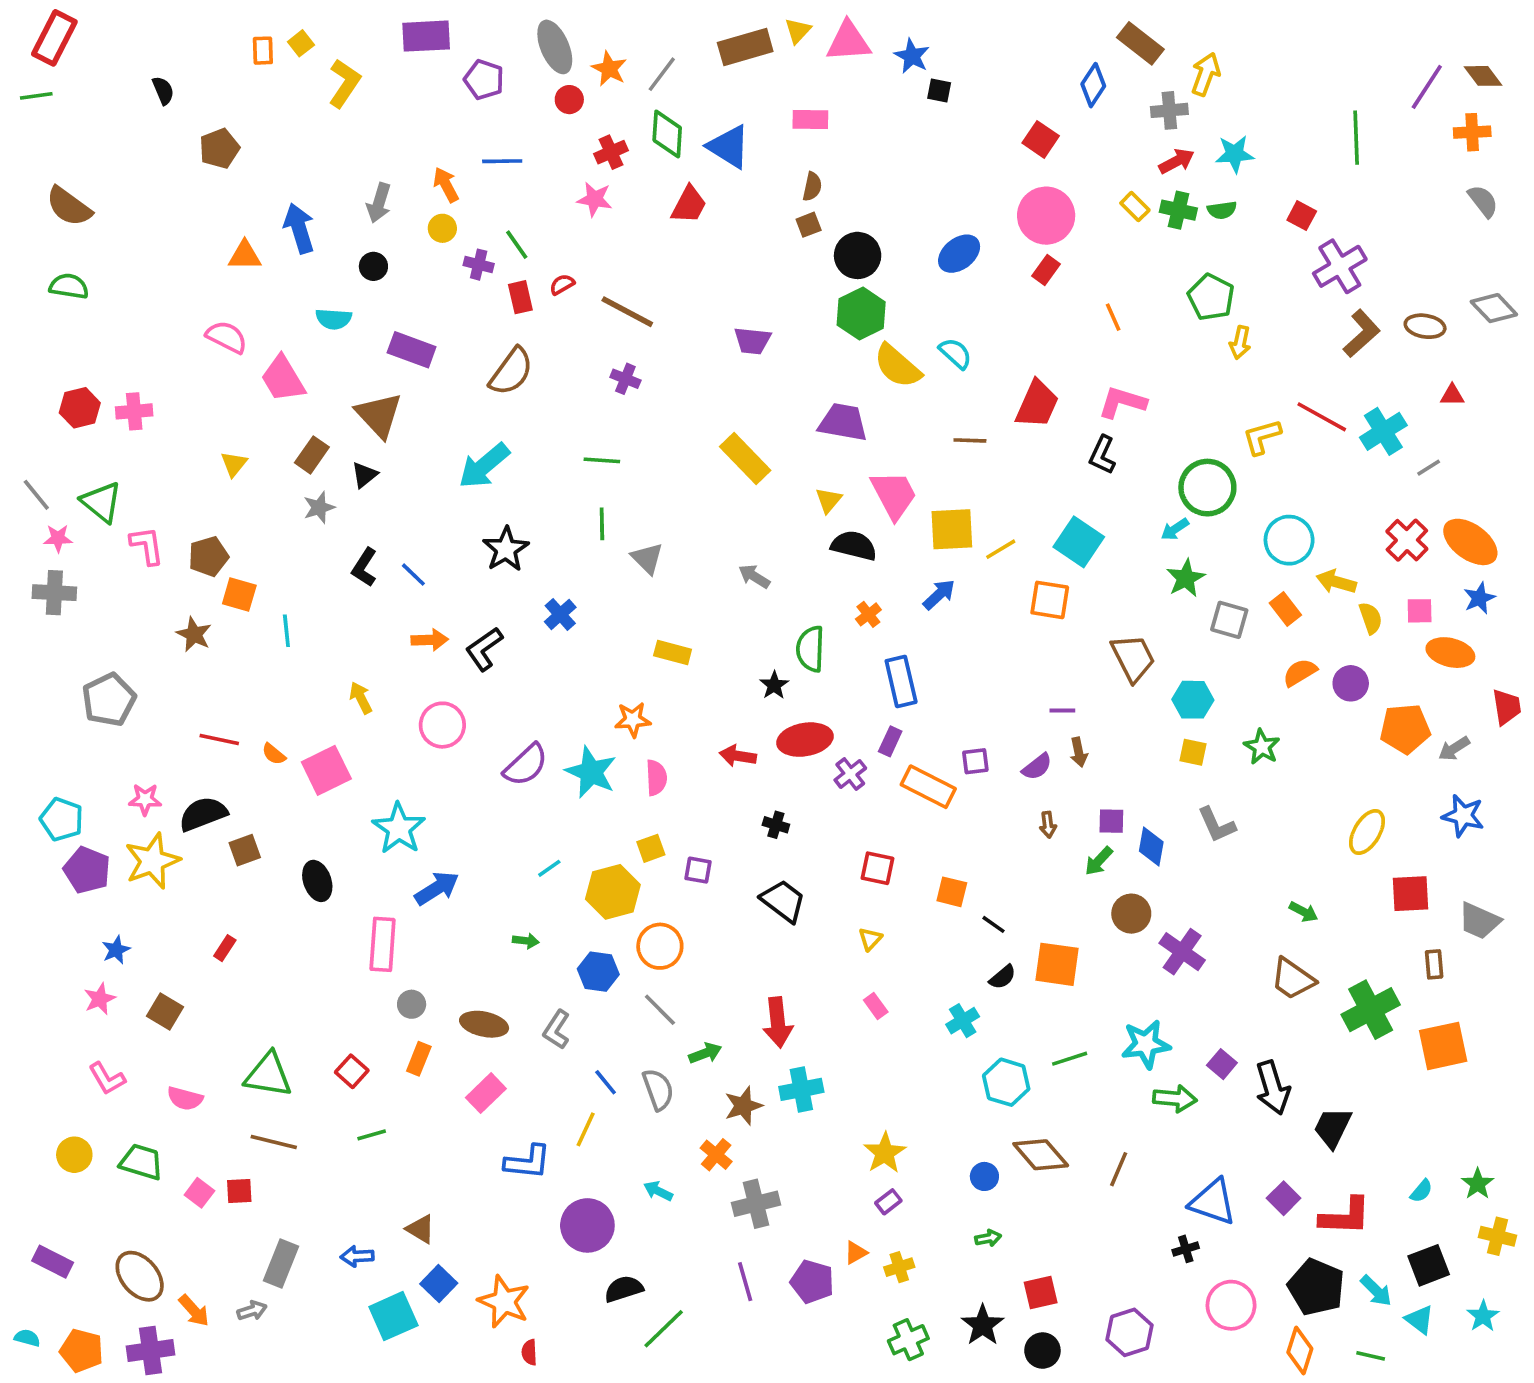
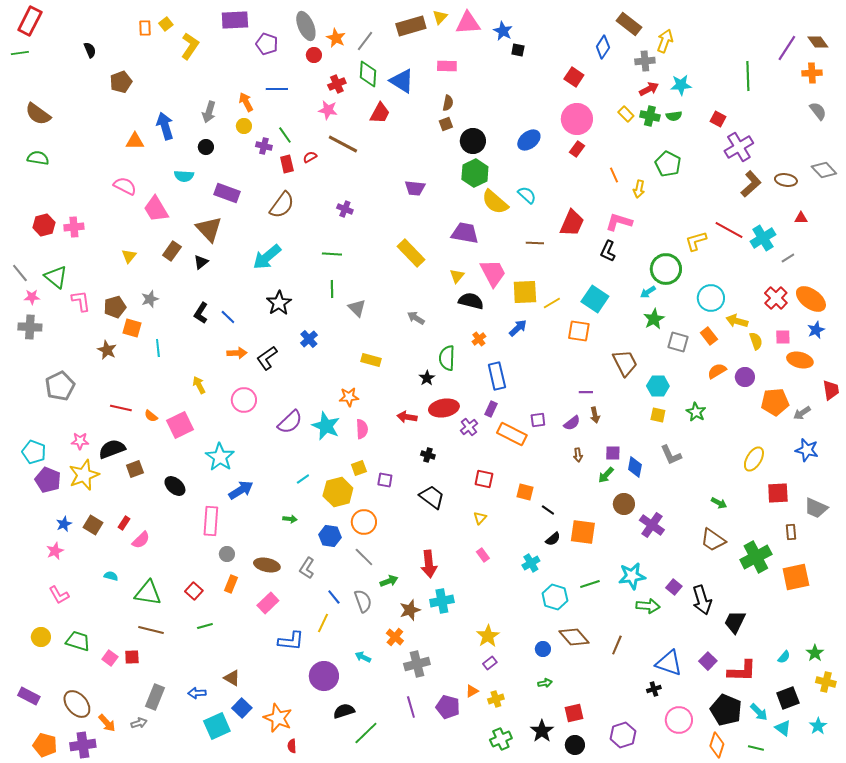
brown line: (627, 312) -> (343, 144), moved
yellow arrow: (1240, 342) -> (639, 189), moved
gray star: (319, 507) -> (150, 299), moved
black ellipse: (317, 881) -> (175, 486), turned -30
brown square: (165, 1011) -> (93, 525), moved
pink semicircle: (185, 1099) -> (141, 540), moved, turned -60
cyan semicircle: (27, 1338) -> (111, 576), moved

